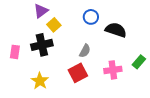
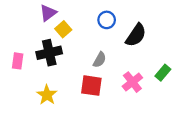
black semicircle: (116, 30) -> (136, 35), turned 105
pink cross: (113, 70) -> (132, 82), turned -30
red square: (78, 73) -> (91, 86), turned 36

